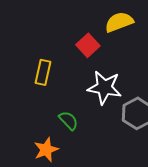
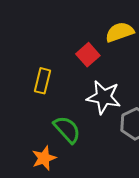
green semicircle: (69, 120) -> (67, 129), size x1.4

